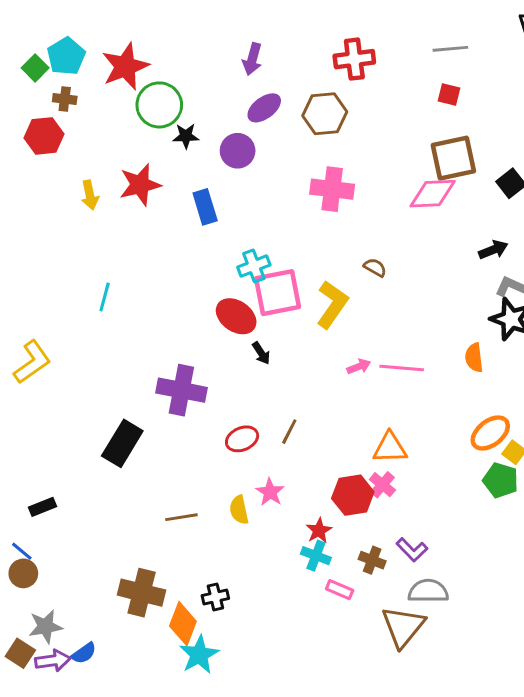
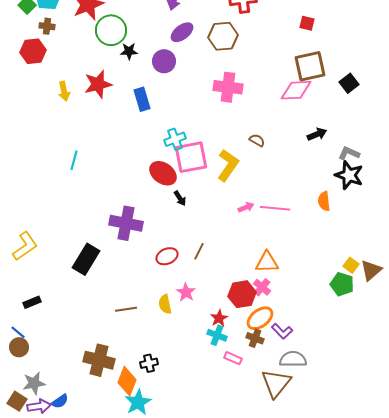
black arrow: (493, 250) -> (317, 134), moved
yellow L-shape: (32, 362) -> (25, 246), moved
orange ellipse: (490, 433) -> (260, 318), moved

